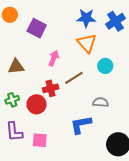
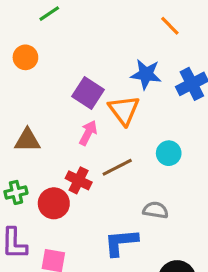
purple square: (37, 28) -> (88, 93), moved
orange triangle: (87, 43) -> (124, 110), moved
red cross: (51, 88) -> (79, 180), turned 35

